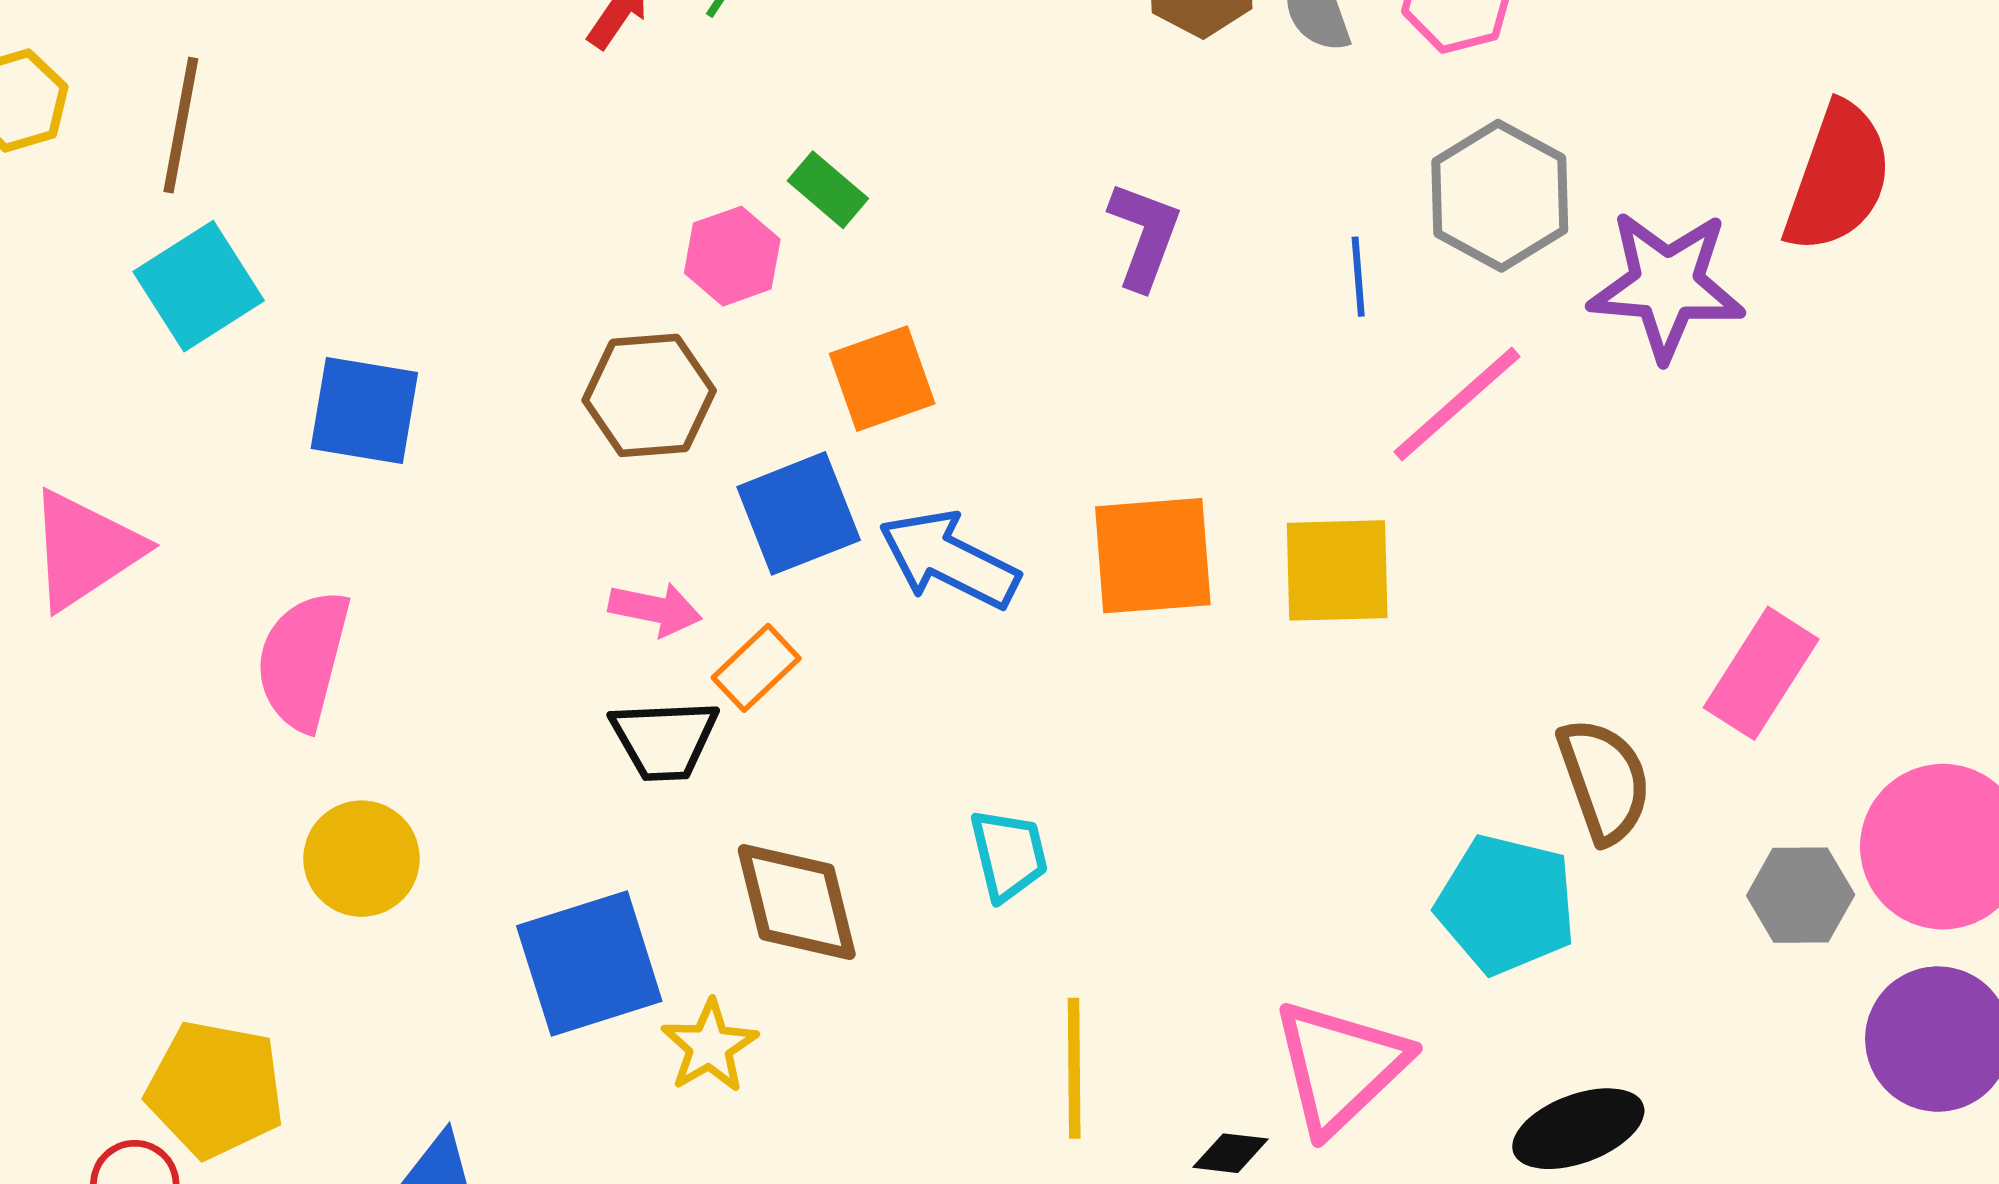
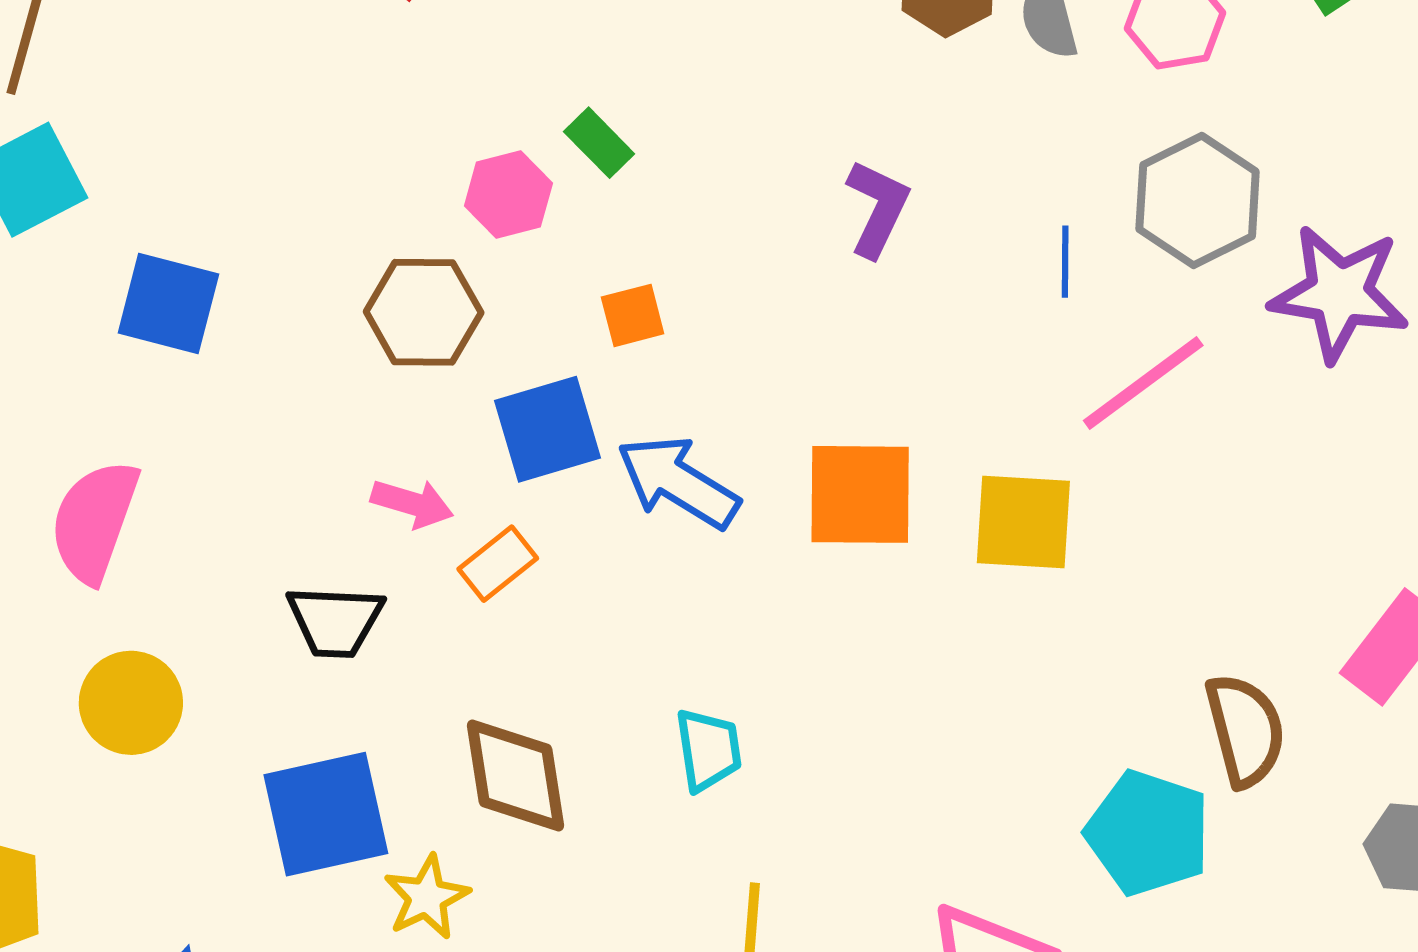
orange square: (882, 379) -> (633, 315), size x0.7
black trapezoid: (664, 740) -> (335, 621), moved

